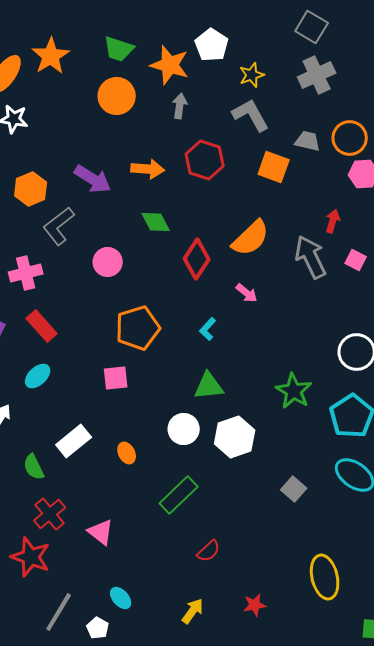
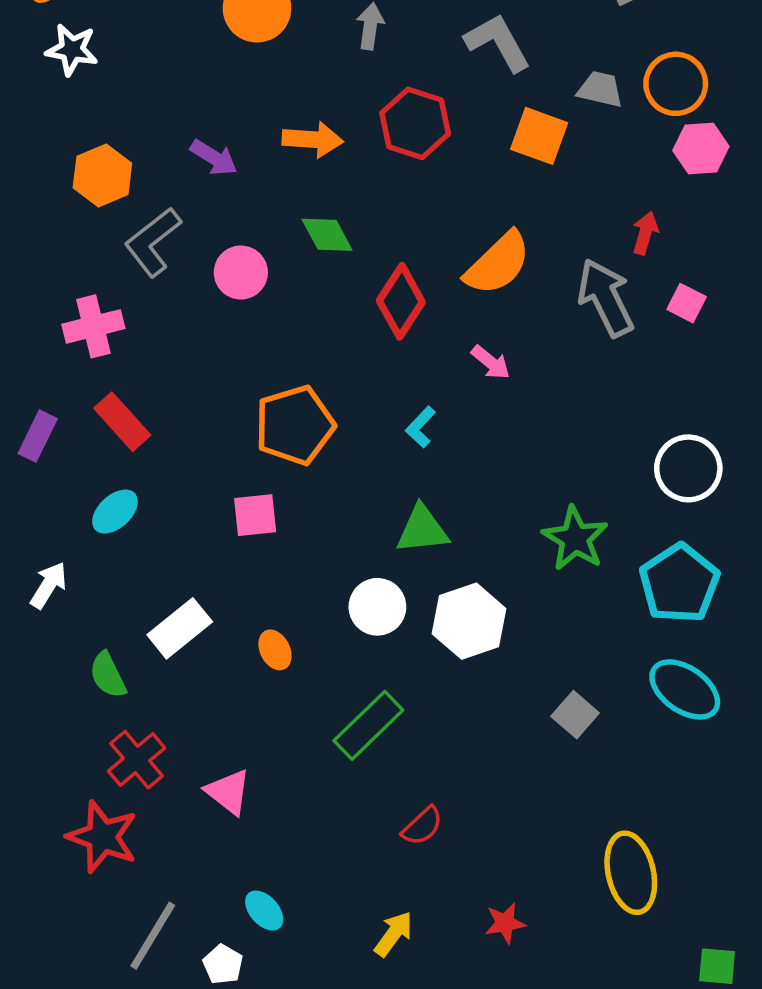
purple arrow: (93, 179) -> (214, 157), size x0.7
pink circle: (108, 262) -> (241, 273), moved

